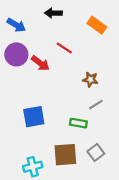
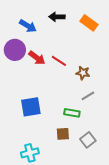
black arrow: (53, 13) -> (57, 17), moved
blue arrow: (16, 25) -> (28, 26), moved
red line: (64, 48) -> (59, 61), moved
brown square: (65, 155) -> (63, 134), moved, size x0.6

